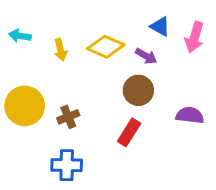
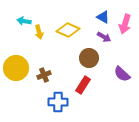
cyan arrow: (20, 36) -> (24, 21), moved
purple arrow: (146, 56) -> (104, 37), moved
purple semicircle: (190, 115) -> (122, 74), turned -144
blue cross: (67, 165) -> (58, 102), moved

